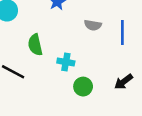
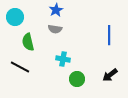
gray semicircle: (93, 25) -> (55, 29), moved
green semicircle: (35, 45) -> (28, 42), moved

